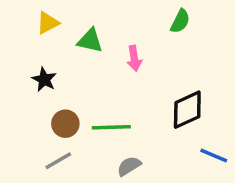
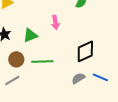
green triangle: (90, 41) -> (30, 35), moved, turned -35
gray semicircle: (129, 166) -> (78, 78), moved

